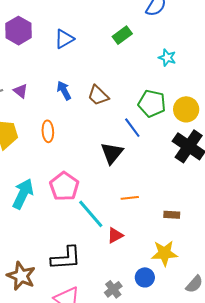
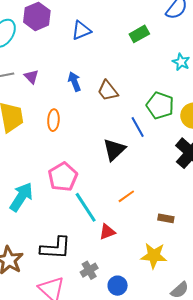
cyan arrow: (23, 194) -> (21, 197), moved
orange line: (130, 198) -> (126, 196), turned -36
blue circle: (145, 277) -> (118, 286), moved
gray cross: (113, 289) -> (89, 270), moved

